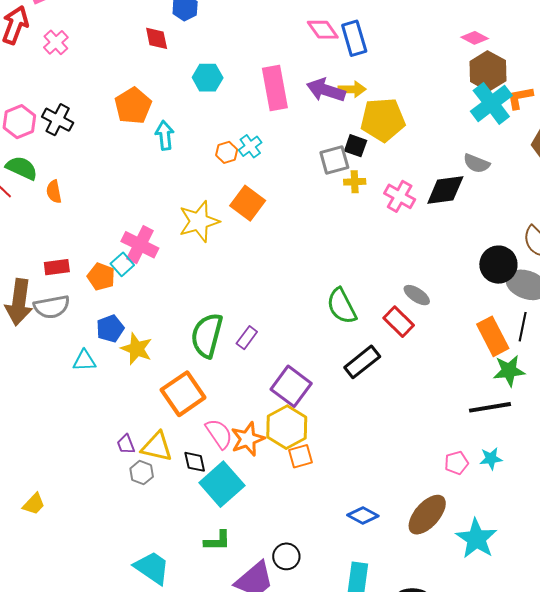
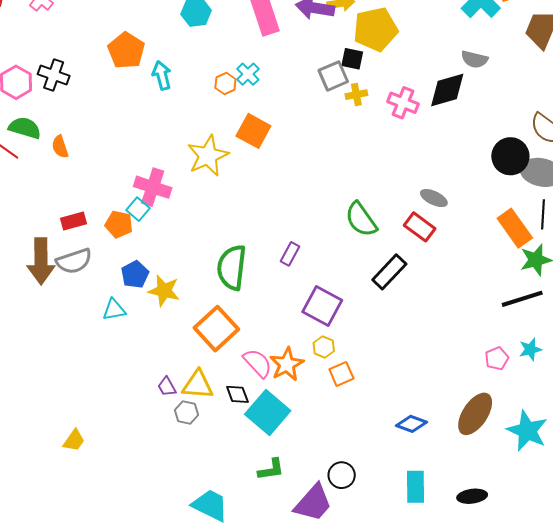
purple rectangle: (247, 338) -> (290, 254), moved
yellow hexagon: (287, 427) -> (324, 347), size x0.5
yellow trapezoid: (34, 504) -> (74, 440), moved

